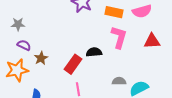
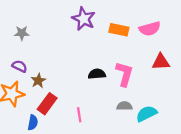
gray star: (18, 24) -> (22, 33), moved
pink L-shape: (119, 37) -> (124, 74), moved
red rectangle: (73, 64) -> (47, 104), moved

